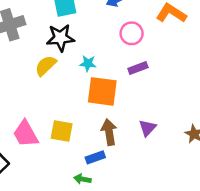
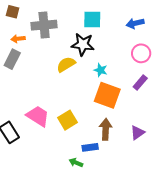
purple rectangle: (138, 68) -> (140, 82), turned -42
yellow square: (62, 131) -> (68, 120), turned 36
pink trapezoid: (26, 134) -> (38, 116), turned 140

